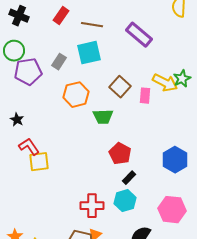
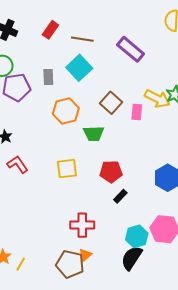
cyan square: (89, 53) -> (79, 68), turned -30
gray rectangle: (59, 62) -> (48, 77), turned -35
red pentagon: (120, 154) -> (111, 172), turned -30
yellow square: (39, 162) -> (67, 169), moved
cyan hexagon: (125, 201) -> (137, 236), moved

